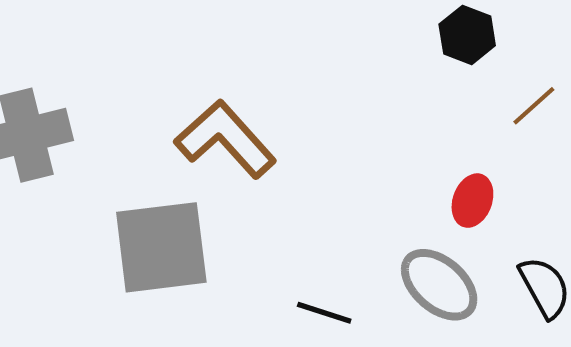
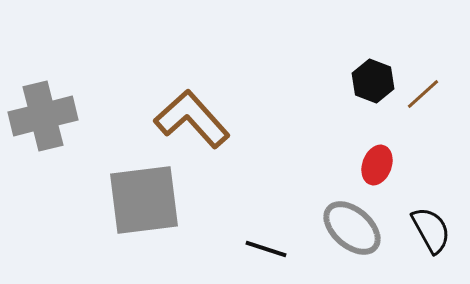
black hexagon: (467, 35) -> (373, 81), moved

